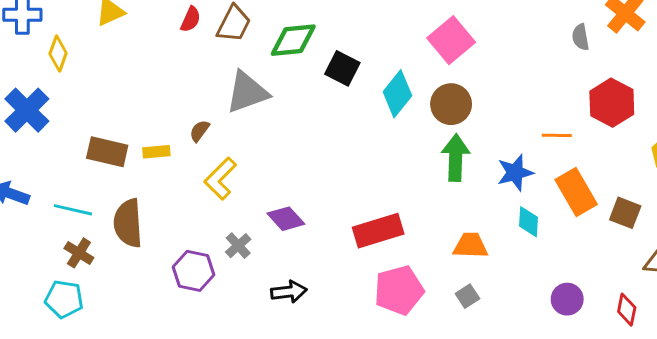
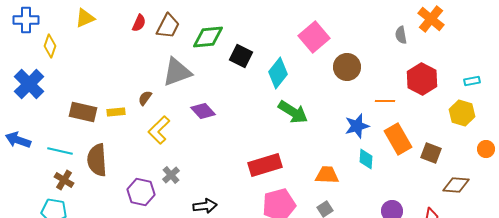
brown circle: (451, 104) -> (347, 67), moved
green arrow: (456, 158) -> (293, 112), moved, turned 120
purple diamond: (286, 219) -> (203, 111), moved

